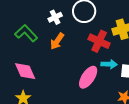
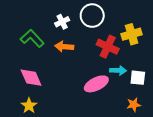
orange arrow: (57, 41) -> (64, 47), turned 60
pink ellipse: (88, 77) -> (96, 84), turned 30

